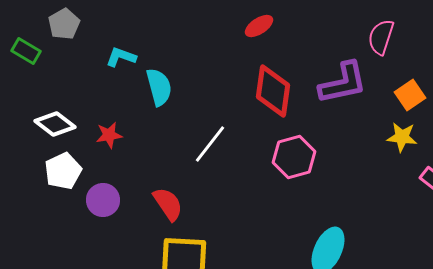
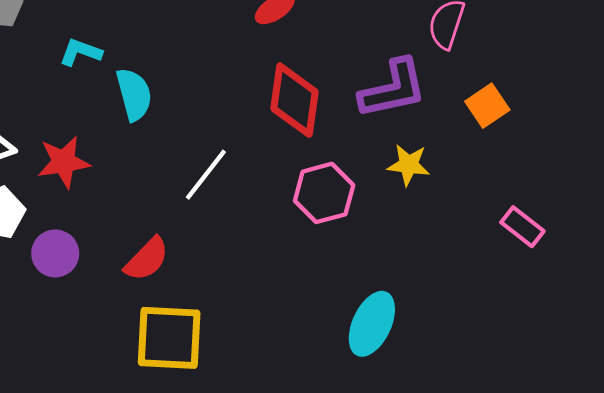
red star: (109, 135) -> (64, 162), size x1.4
yellow star: (402, 137) -> (408, 165), moved
red semicircle: (168, 204) -> (147, 259), turned 78

